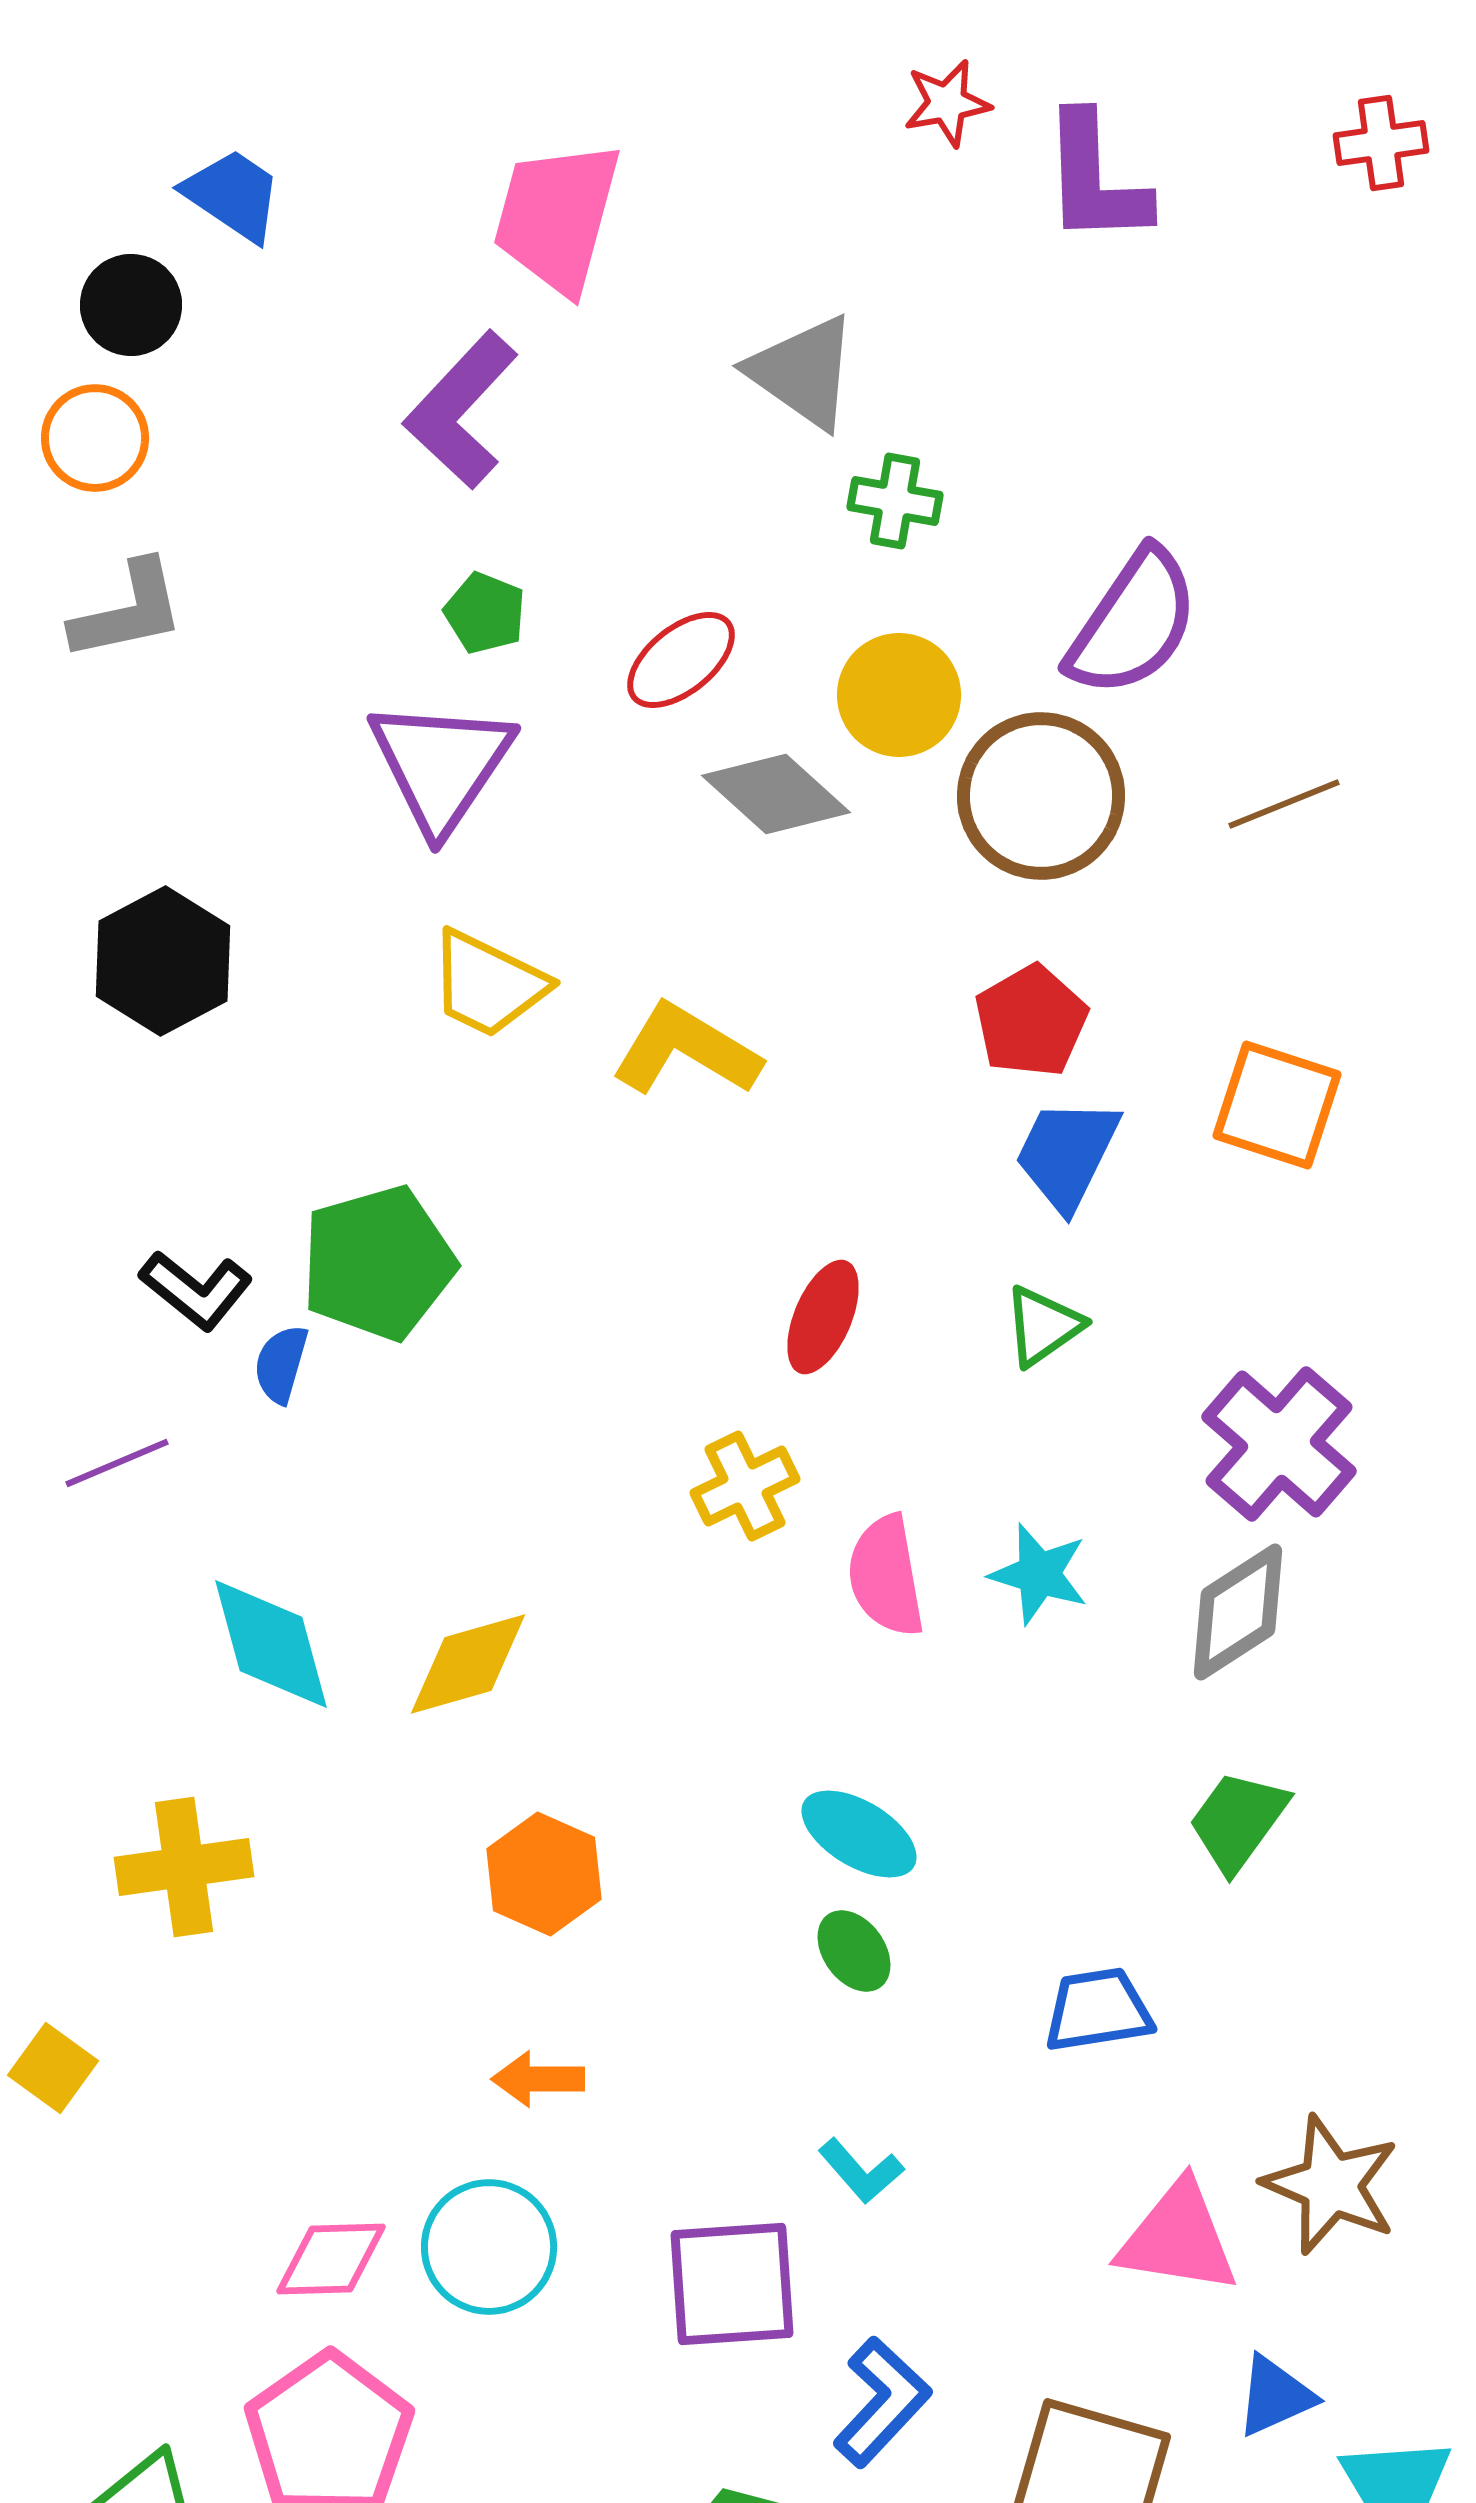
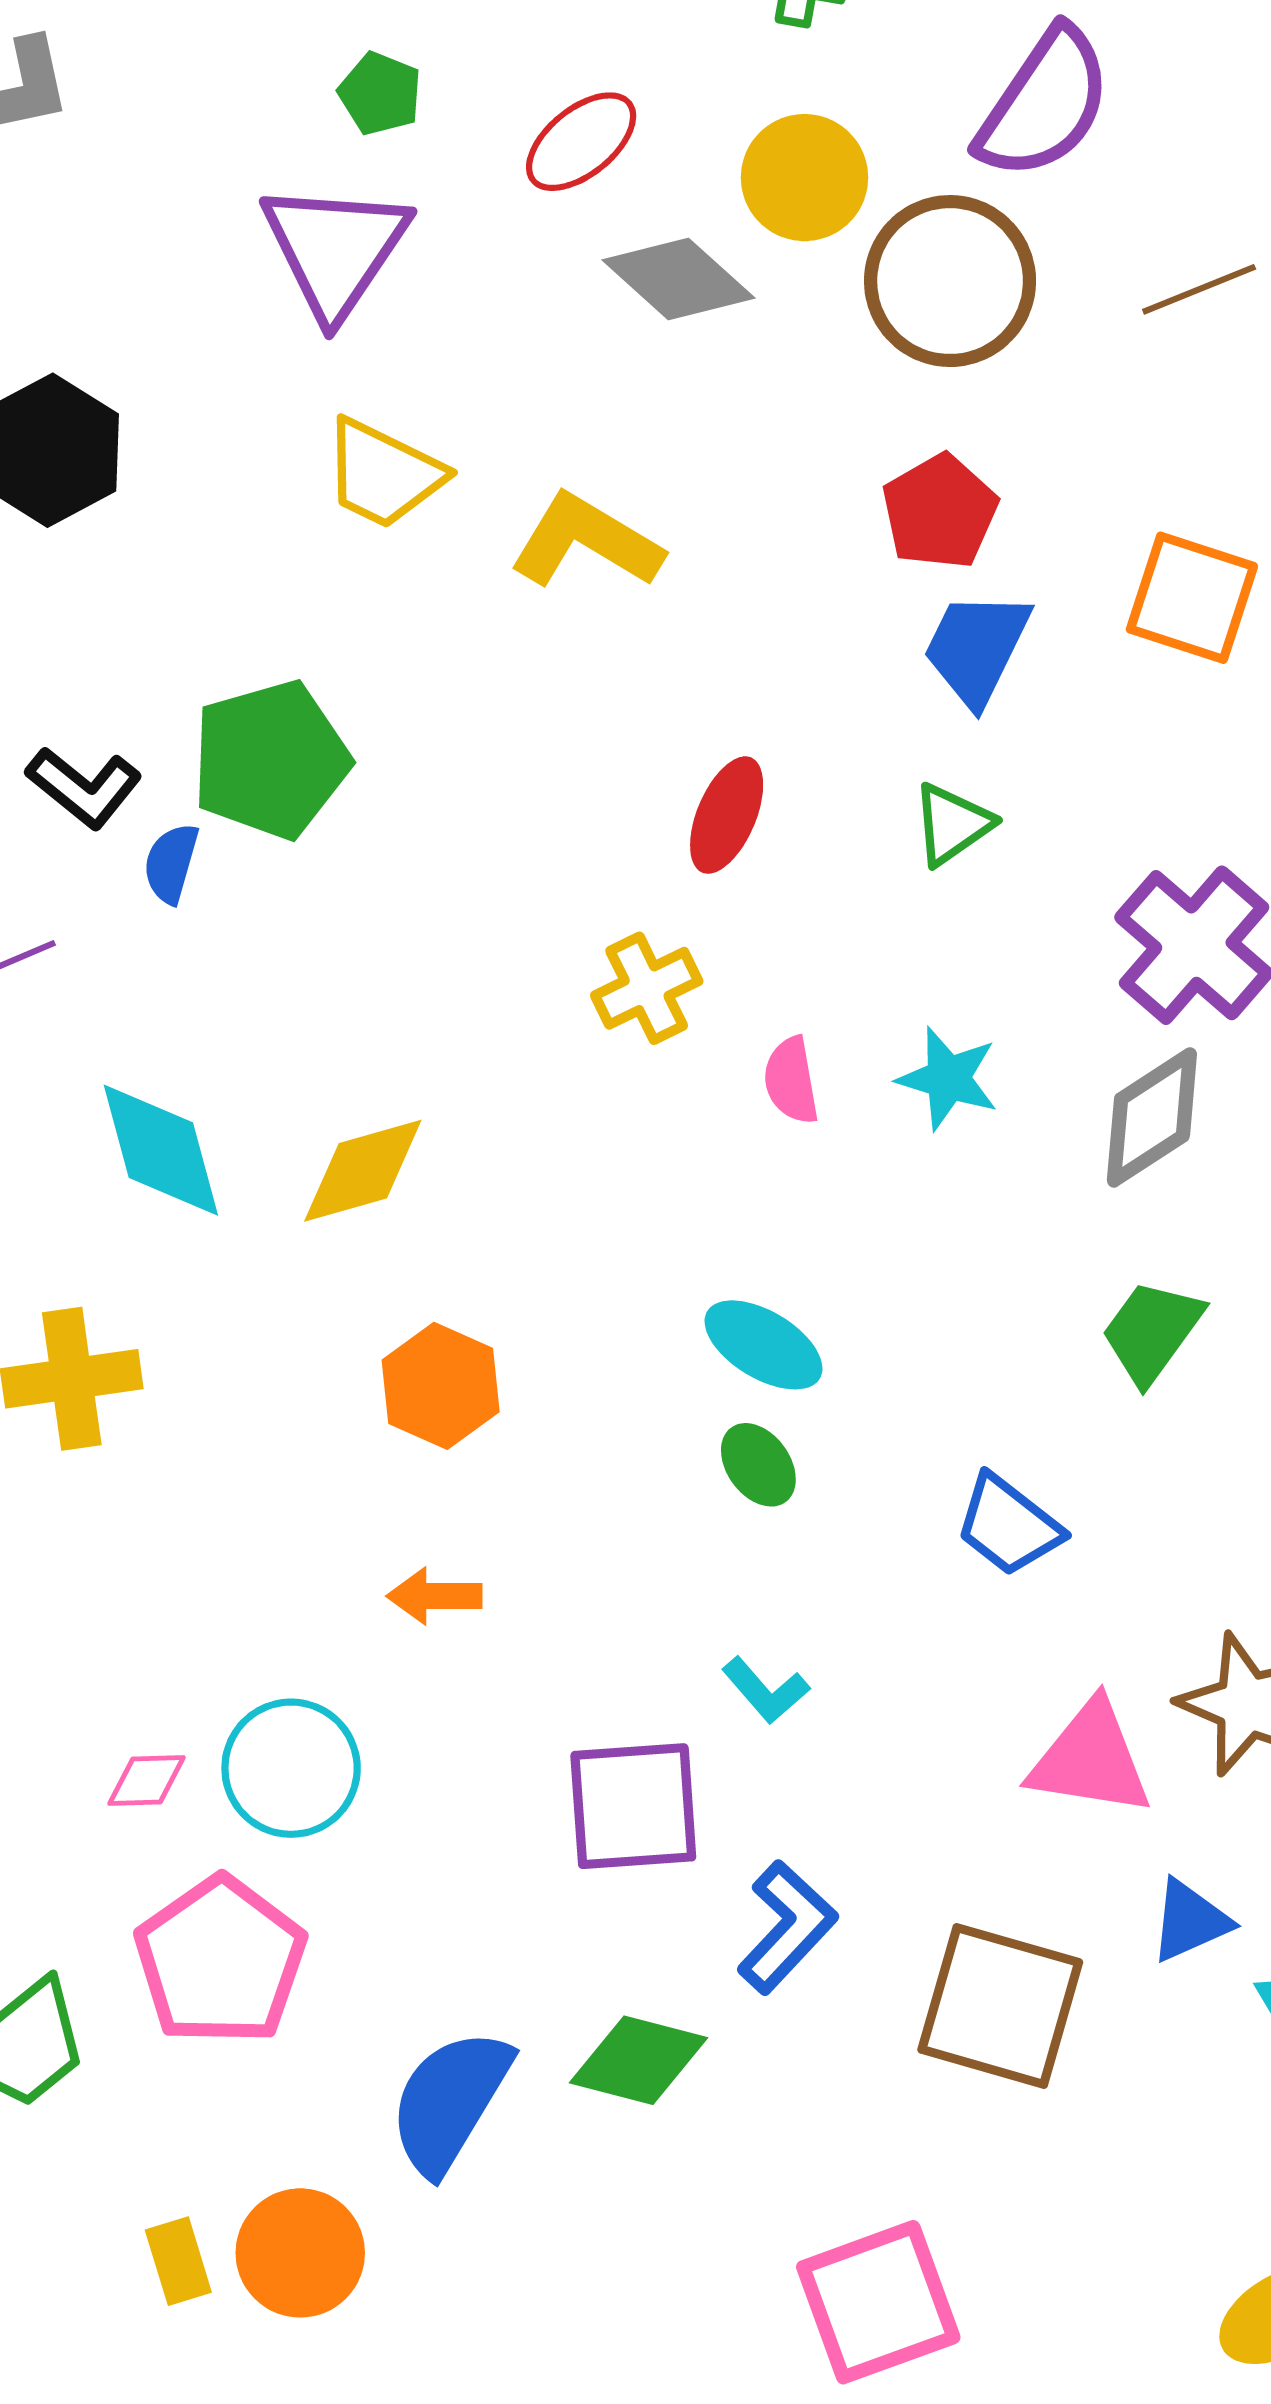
pink semicircle: (886, 1576) -> (791, 1080), size x0.7
blue trapezoid: (1098, 2010) -> (1008, 1525), turned -133
cyan circle: (489, 2247) -> (291, 1768), moved
pink diamond: (331, 2259) -> (147, 1780), moved, size x0.7

